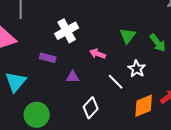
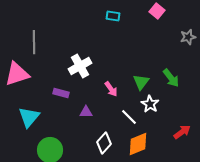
green triangle: (128, 36) -> (141, 82), moved
pink arrow: (98, 54) -> (111, 89), turned -147
orange diamond: (144, 106) -> (138, 144), moved

